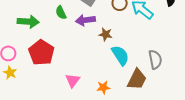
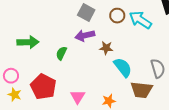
green semicircle: (61, 13) -> (61, 53), moved, turned 56
red pentagon: (41, 52) -> (43, 87), moved
brown trapezoid: (137, 79) -> (141, 90), turned 75

